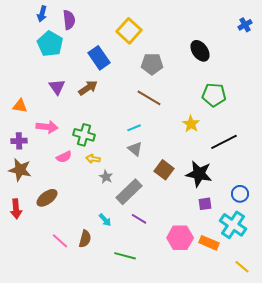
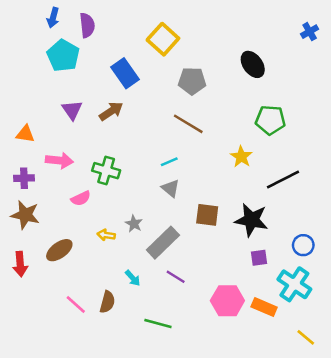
yellow arrow: (93, 159) -> (106, 235), moved
brown square: (164, 170) -> (207, 215), turned -30

